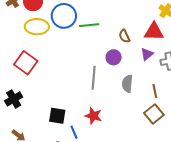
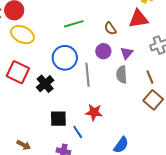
blue circle: (64, 16) -> (65, 58), moved
yellow ellipse: (37, 27) -> (22, 35), turned 35
purple triangle: (147, 54) -> (127, 53), moved
black cross: (14, 99) -> (45, 84), moved

